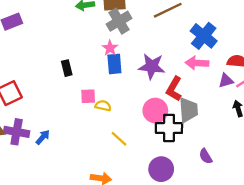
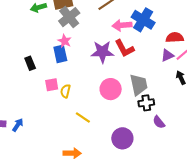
pink arrow: (197, 63) -> (122, 25), moved
blue rectangle: (114, 64) -> (60, 54), moved
red L-shape: (174, 89) -> (124, 48), moved, turned -50
yellow semicircle: (103, 106) -> (65, 91), turned -80
black cross: (169, 128) -> (146, 103), moved, size x0.7

